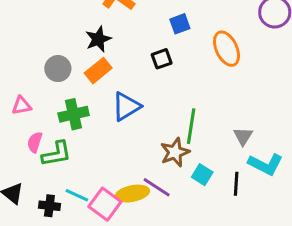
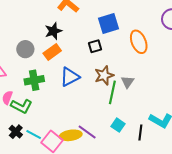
blue square: (180, 24) -> (108, 24), size x1.5
gray triangle: (243, 136) -> (128, 82), moved
brown star: (175, 152) -> (104, 75), moved
green L-shape: (57, 154) -> (21, 106), turned 35
black cross: (49, 206) -> (16, 132), moved, turned 32

